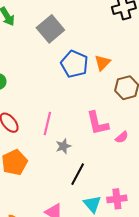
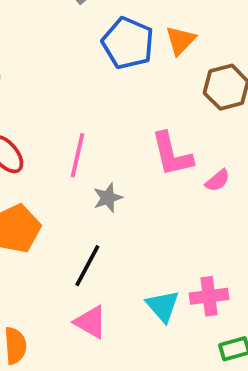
black line: (78, 174) -> (87, 266), moved

